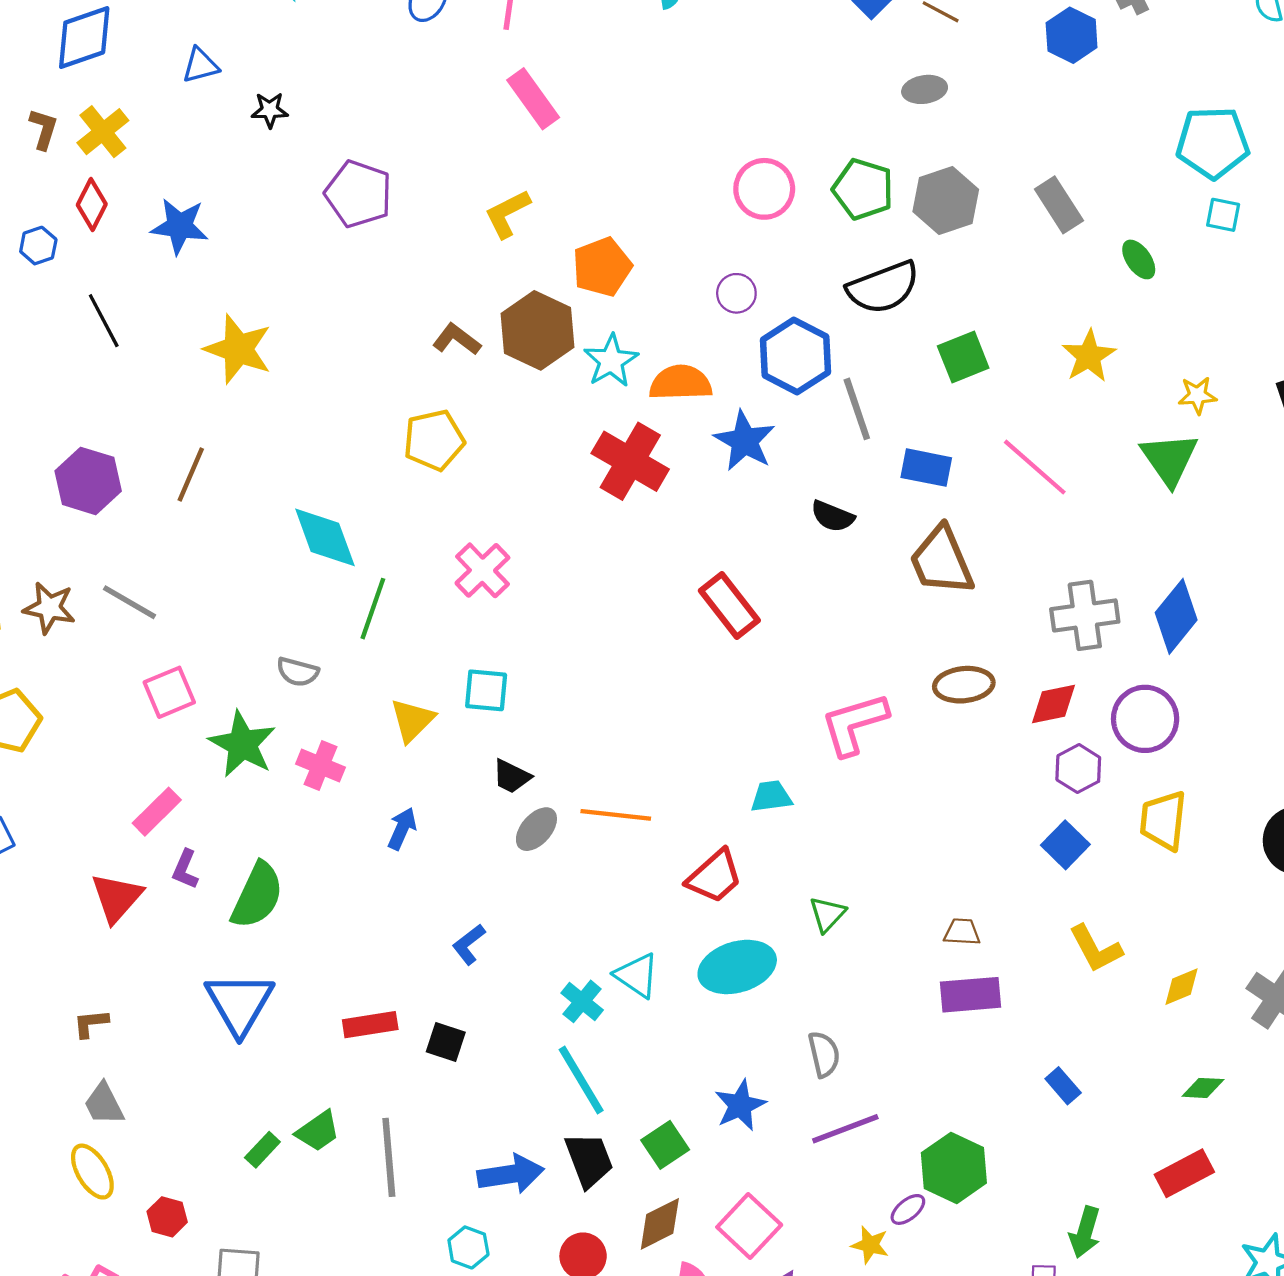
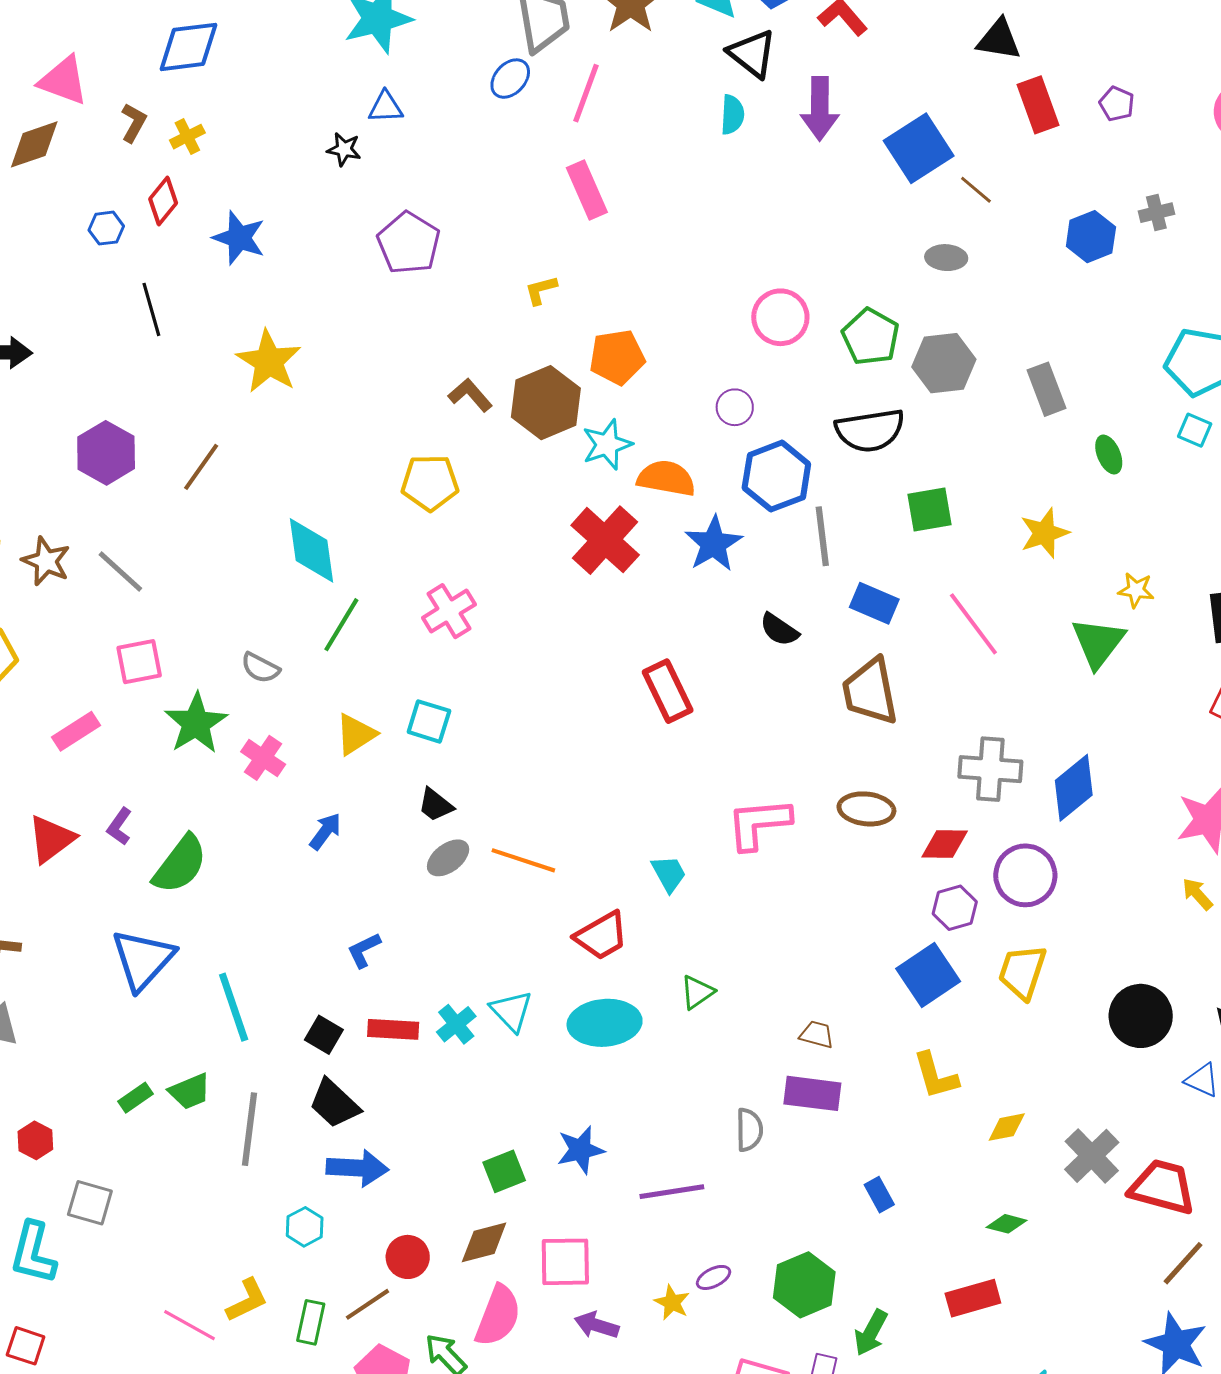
blue triangle: (200, 65) -> (386, 107), moved
yellow cross: (103, 132) -> (187, 137), size x0.7
yellow L-shape: (507, 214) -> (541, 290), size x0.7
cyan trapezoid: (771, 796) -> (669, 874), turned 57
pink rectangle: (157, 812) -> (76, 731), moved
blue square: (1065, 845) -> (928, 975), size x1.4
red rectangle: (370, 1025) -> (393, 1029), moved
gray semicircle: (824, 1054) -> (749, 1130), moved
cyan line: (581, 1080) -> (234, 1007), moved
black trapezoid: (589, 1160) -> (334, 1104), moved, turned 142
green hexagon: (954, 1168) -> (804, 1285), moved
pink square: (749, 1226) -> (565, 1262), turned 34

